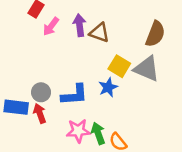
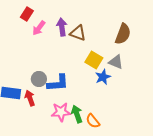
gray triangle: (147, 69) -> (116, 62), size x0.7
blue star: (108, 87) -> (103, 77), moved
gray circle: (41, 92) -> (39, 79), moved

